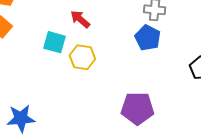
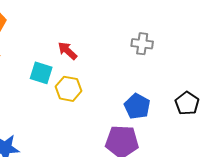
blue pentagon: (148, 38) -> (137, 106), moved

